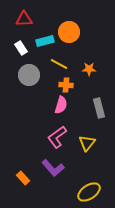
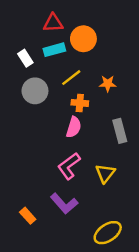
red triangle: (24, 19) -> (53, 23), moved
yellow line: (59, 64) -> (71, 78), turned -66

